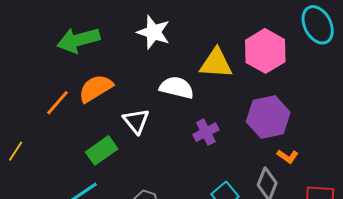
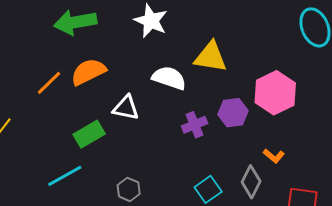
pink hexagon: (265, 51) -> (275, 93), moved
purple hexagon: (268, 117) -> (233, 113), moved, size x0.7
white triangle: (136, 121) -> (126, 108), turned -44

